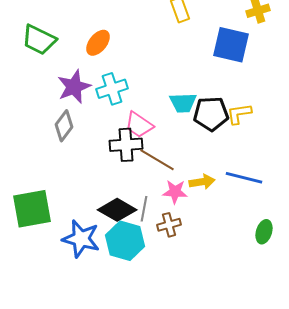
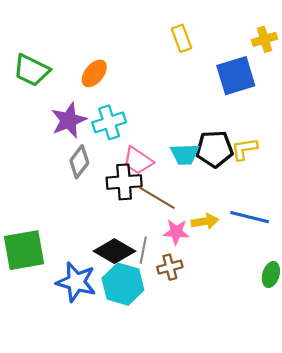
blue square: (231, 45) -> (236, 76), turned -30
cyan trapezoid: (183, 103) -> (185, 154), moved
gray diamond: (64, 126) -> (79, 162), moved

